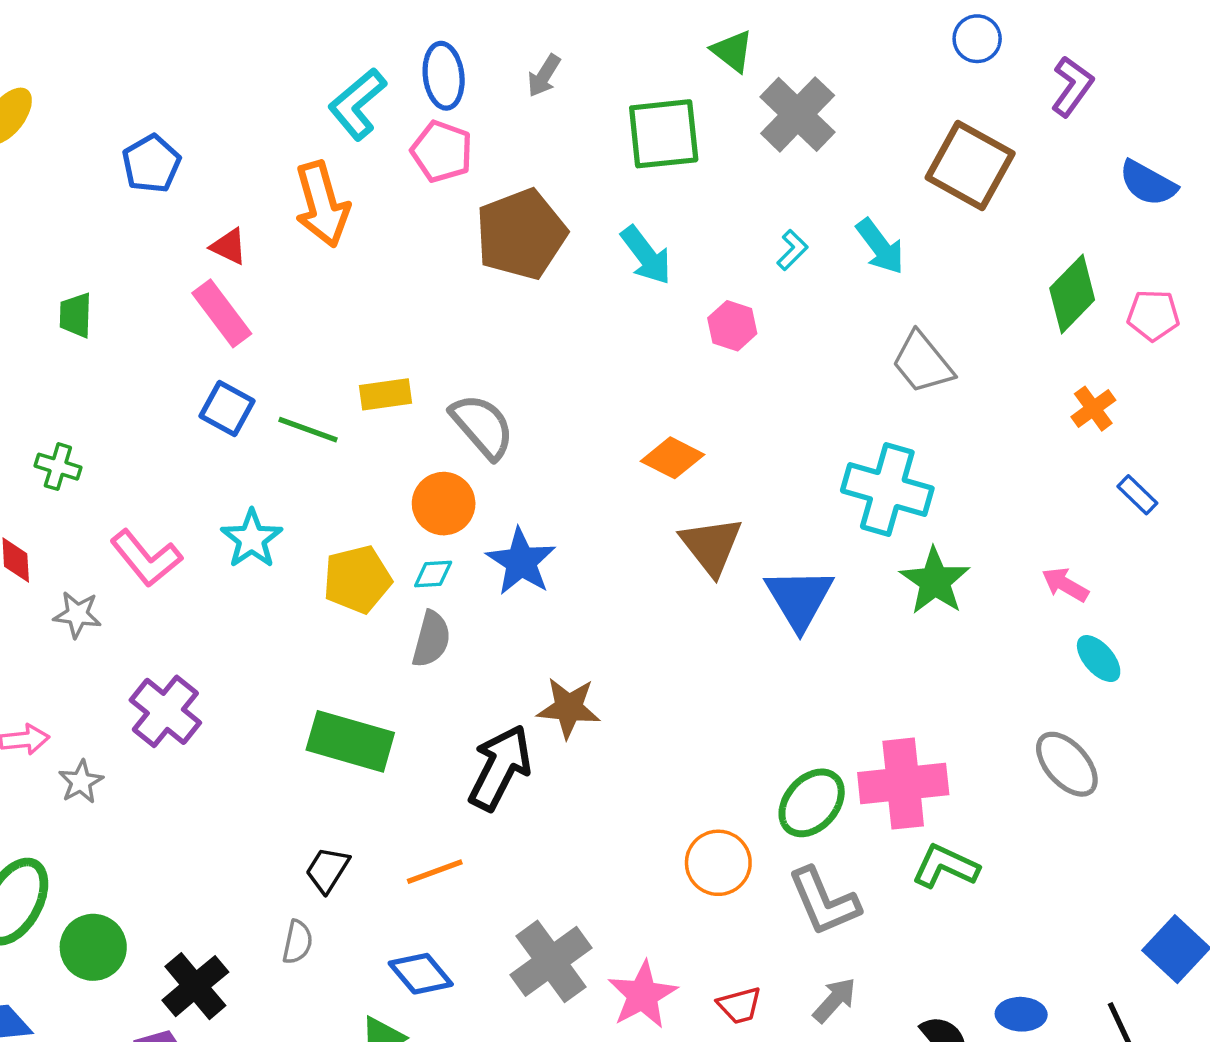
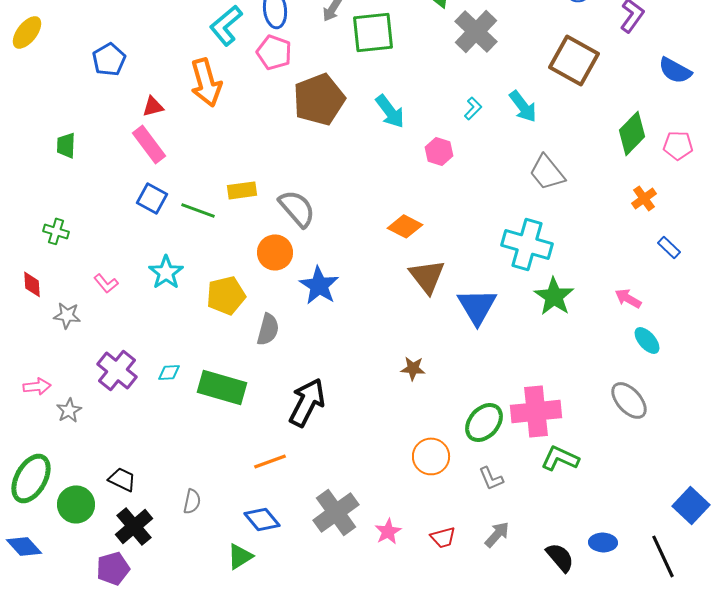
green square: (664, 134) -> (373, 32), moved
red triangle: (229, 247) -> (153, 106), turned -40
pink L-shape: (146, 558) -> (106, 283), size x0.6
cyan diamond: (433, 574) -> (169, 372), moved
brown star: (569, 708) -> (413, 368), moved, size x0.7
black trapezoid: (327, 870) -> (122, 479), moved, turned 84
gray L-shape: (824, 902) -> (491, 478), size x0.6
pink star: (643, 995) -> (388, 531), size x0.7

